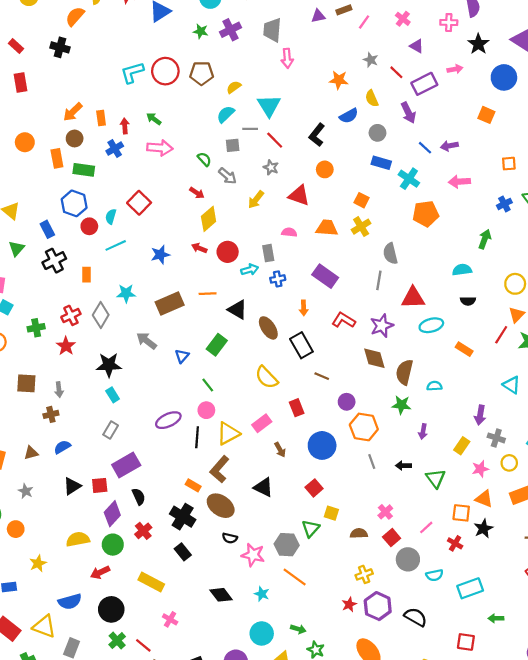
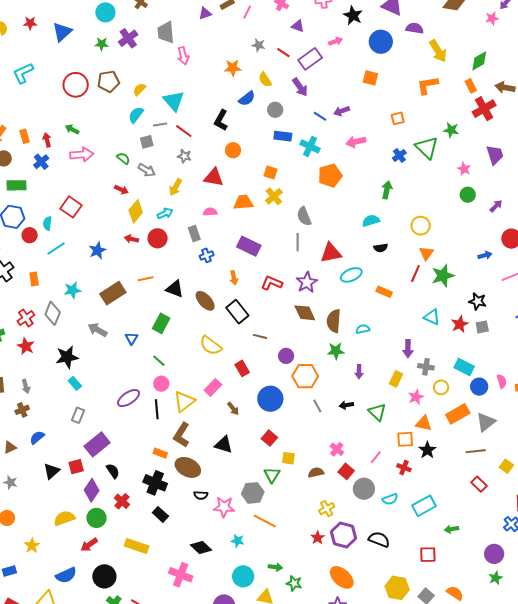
cyan L-shape: (132, 72) -> (23, 73), moved
cyan arrow: (250, 270) -> (165, 213), moved
pink cross: (170, 619) -> (181, 575), moved, size x1.6

